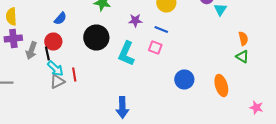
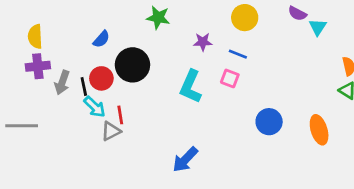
black circle: (96, 38) -> (132, 65), moved
red circle: (53, 42) -> (101, 78), moved
gray triangle: (57, 82) -> (111, 131), moved
blue arrow: (122, 108) -> (185, 160), turned 45

